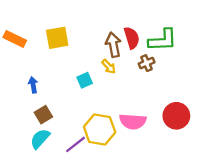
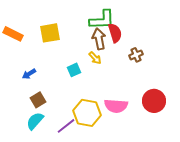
green L-shape: (163, 40) -> (102, 20), moved
brown cross: (147, 63) -> (136, 55), moved
blue arrow: (33, 85) -> (29, 74), turned -112

